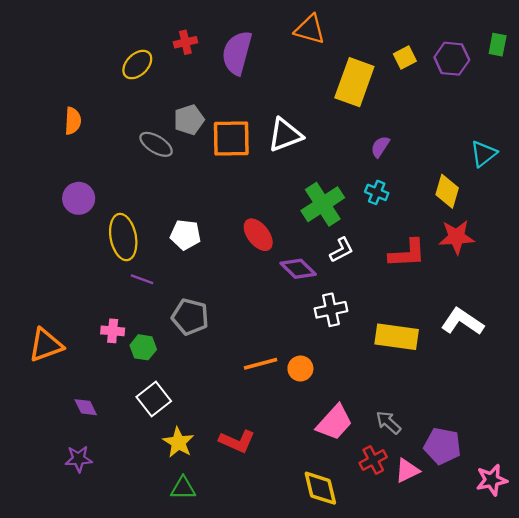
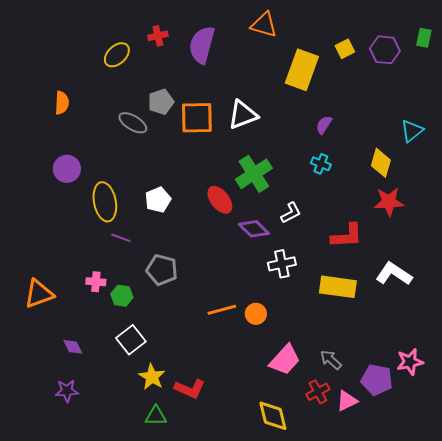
green cross: (323, 204) -> (254, 174), moved
white pentagon: (185, 235) -> (158, 200), turned -30
red L-shape: (407, 253) -> (347, 236), moved
red L-shape: (237, 441) -> (190, 389), moved
pink star: (492, 480) -> (410, 362), moved

